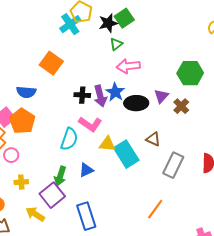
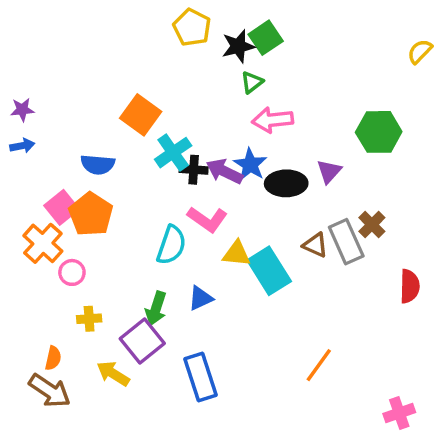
cyan cross: (70, 24) -> (173, 153), moved
purple arrow: (100, 96) -> (224, 171), turned 130
brown cross: (181, 106) -> (372, 225), moved
gray rectangle: (173, 165) -> (346, 242), moved, turned -50

